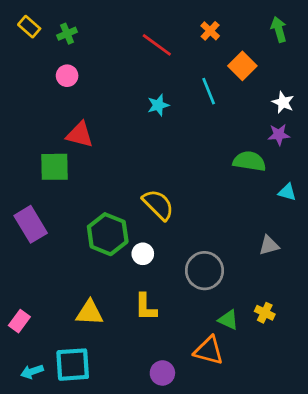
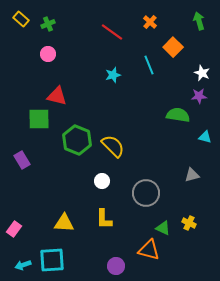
purple rectangle: (31, 224) -> (22, 160), size x0.7
green hexagon: (108, 234) -> (77, 140), moved

